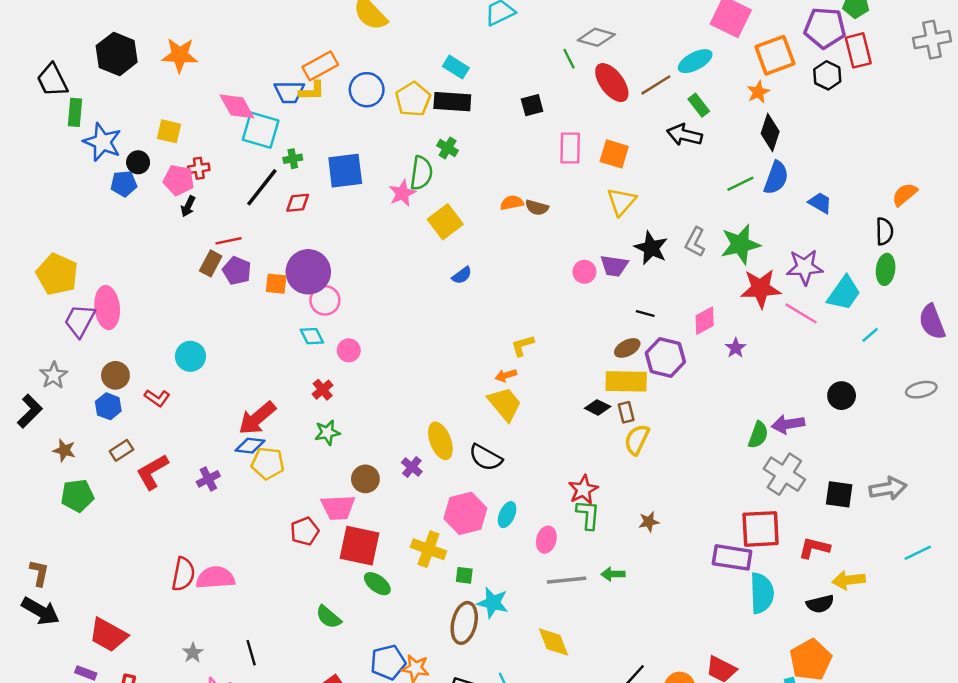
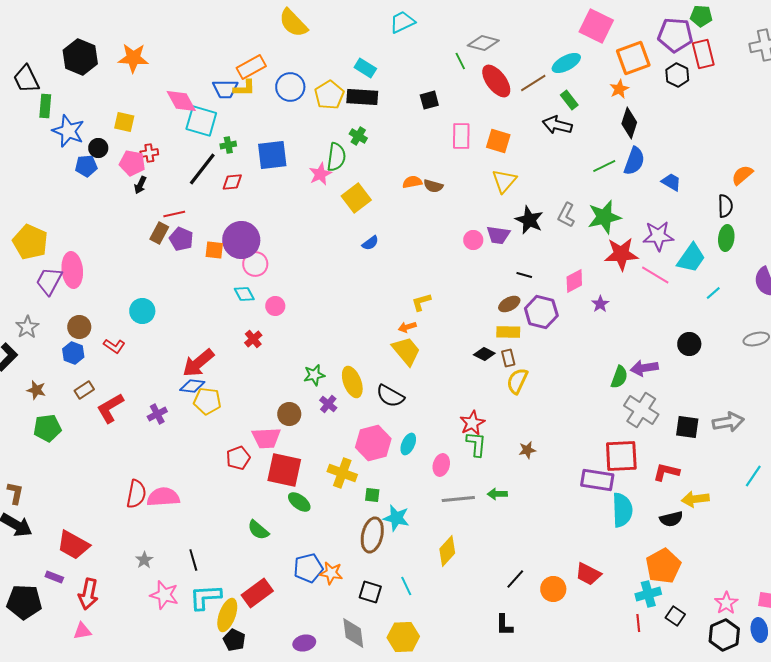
yellow rectangle: (626, 381) -> (508, 332), size x0.7
green star: (327, 432) -> (314, 375), moved
cyan line: (918, 553) -> (753, 476), turned -30
yellow diamond: (553, 642) -> (447, 551), turned 64

